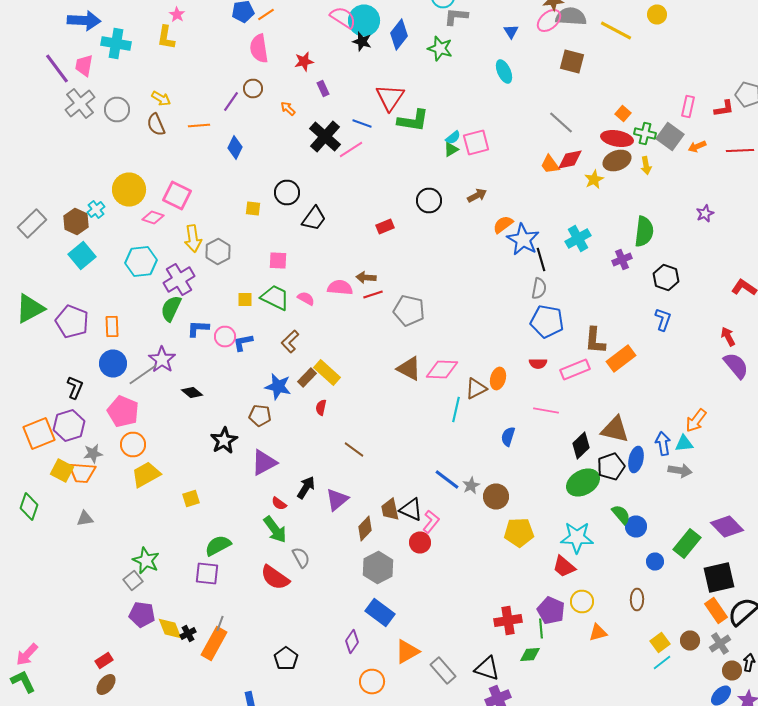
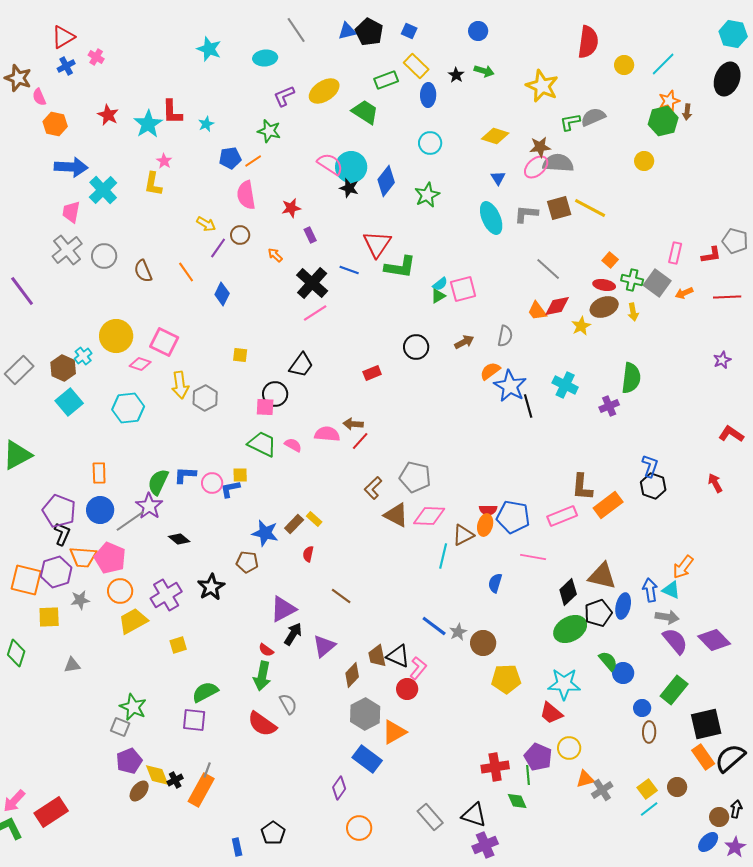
gray L-shape: (456, 16) -> (526, 214), moved
yellow line: (616, 30) -> (590, 208), moved
cyan cross: (116, 44) -> (103, 190), turned 36
green star: (440, 48) -> (427, 195), turned 30
brown square: (572, 62) -> (559, 208), turned -30
purple line: (57, 68) -> (22, 291), moved
cyan ellipse: (504, 72) -> (491, 218), size x1.4
yellow arrow: (161, 98) -> (206, 224), moved
orange line: (199, 126) -> (186, 272), turned 60
red ellipse: (617, 138) -> (604, 285), size x0.7
pink line: (351, 150) -> (315, 313), moved
black circle: (287, 192) -> (275, 394), moved
purple star: (705, 214) -> (722, 360), moved
cyan cross: (578, 238) -> (565, 385), turned -35
black hexagon: (666, 278) -> (653, 486), moved
purple cross: (179, 280) -> (166, 595), moved
gray semicircle: (539, 288) -> (505, 336), moved
red line: (373, 294) -> (360, 441), turned -30
yellow square: (245, 300) -> (240, 475), moved
green semicircle: (171, 308) -> (158, 482), moved
gray pentagon: (409, 310) -> (415, 477), moved
purple pentagon: (72, 322) -> (59, 511), moved
blue pentagon: (547, 322) -> (513, 517), moved
brown L-shape: (290, 342) -> (373, 488), moved
red semicircle: (538, 364) -> (488, 510), moved
purple semicircle: (736, 366) -> (675, 641), moved
yellow rectangle: (327, 372) -> (314, 519), size x0.6
orange square: (39, 434) -> (26, 580), turned 36
cyan triangle: (684, 444) -> (671, 590), turned 30
purple triangle: (264, 462) -> (283, 609), moved
yellow square: (62, 470) -> (49, 617), turned -30
orange trapezoid: (82, 472) -> (83, 557), moved
purple diamond: (727, 526) -> (714, 640), moved
green arrow: (275, 530) -> (262, 676), turned 48
gray square: (133, 580) -> (120, 727), turned -30
brown ellipse: (637, 600) -> (649, 732), moved
purple pentagon: (142, 614) -> (129, 761), turned -30
gray cross: (720, 644) -> (602, 790), moved
orange triangle: (407, 652) -> (394, 732), moved
green diamond: (530, 654) -> (517, 801), turned 70
black pentagon: (286, 658) -> (273, 833), moved
red rectangle: (104, 660) -> (51, 812), moved, size x1.8
brown ellipse: (106, 684) -> (139, 791), moved

